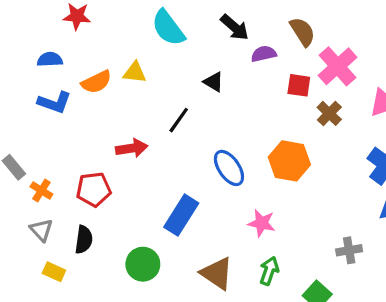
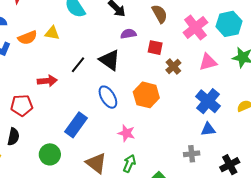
purple semicircle: (264, 54) -> (128, 34), moved
pink cross: (338, 66) -> (195, 28), moved
black triangle: (213, 82) -> (110, 60), moved, size x1.6
gray cross: (349, 250) -> (192, 154), moved

